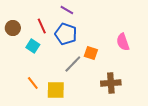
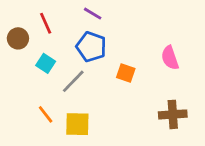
red line: (42, 26) -> (46, 23), moved
gray line: (73, 64) -> (73, 81), moved
brown cross: (111, 83) -> (173, 114), moved

